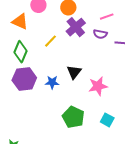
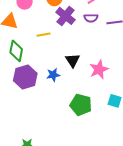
yellow line: (51, 41) -> (43, 35), turned 48

